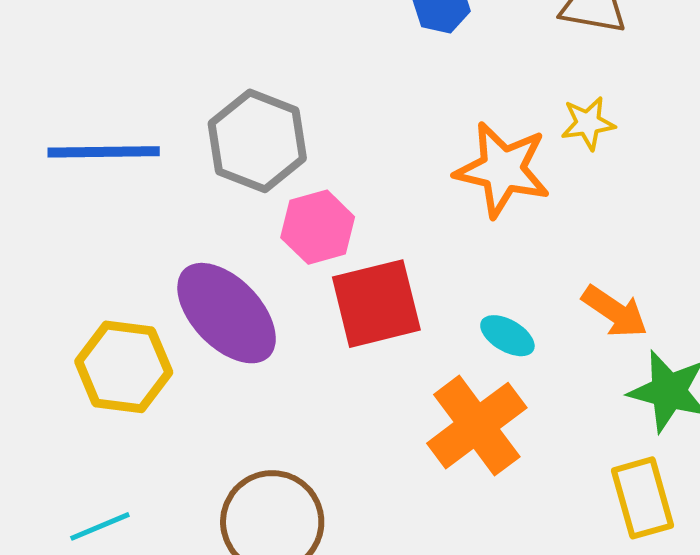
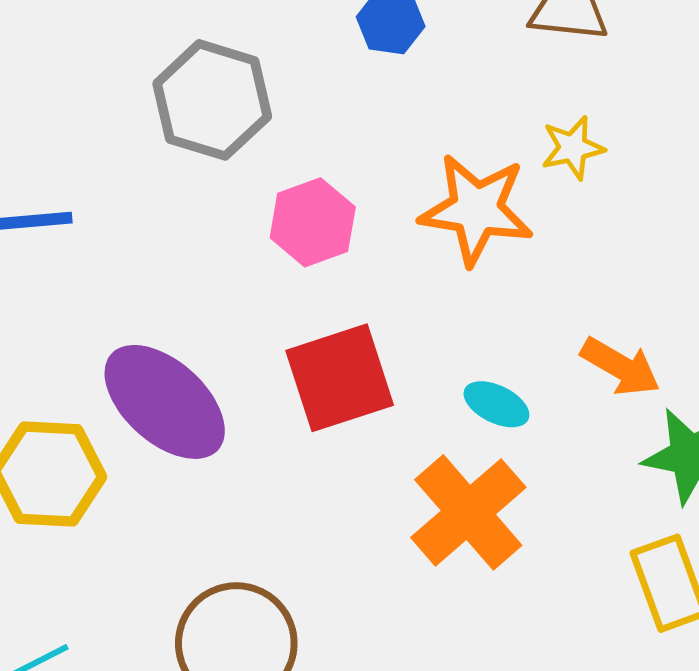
gray hexagon: (257, 141) -> (212, 100), moved
pink hexagon: (318, 227) -> (313, 222), moved

